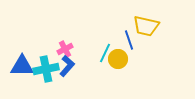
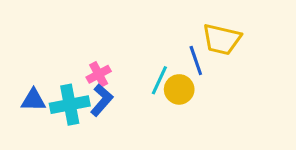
blue triangle: (22, 66) -> (33, 100), size x0.7

